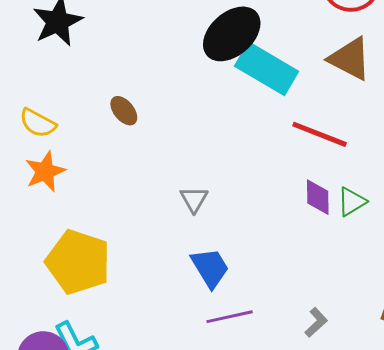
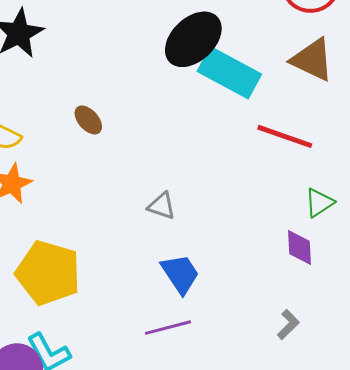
purple diamond: (318, 197) -> (300, 248), moved
gray triangle: (194, 199) -> (162, 206), turned -40
purple line: (230, 317) -> (168, 328), moved

